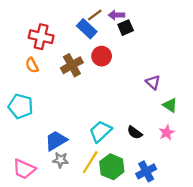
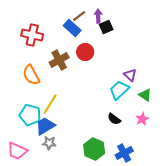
purple arrow: (116, 15) -> (98, 16), turned 88
orange semicircle: (32, 65) -> (31, 75), moved, size x1.5
cyan pentagon: (21, 106) -> (30, 115), moved
cyan trapezoid: (100, 131) -> (119, 90), moved
yellow line: (90, 162) -> (50, 104), moved

